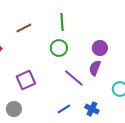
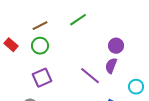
green line: (62, 22) -> (78, 20), turned 60
green circle: (59, 48) -> (40, 46), moved

